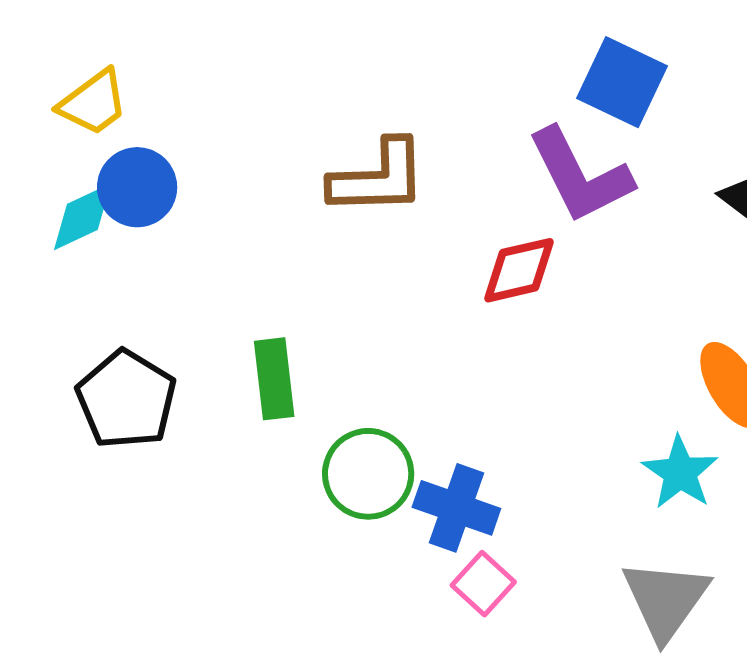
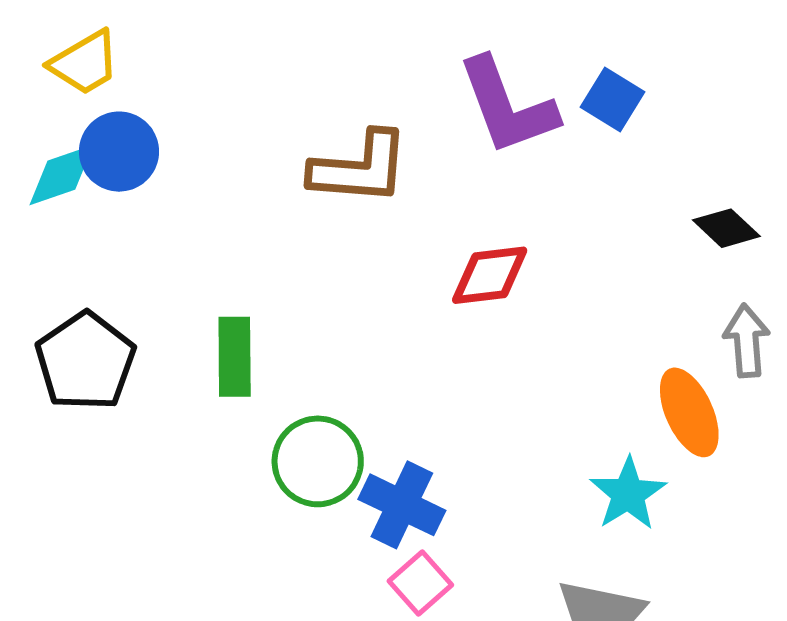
blue square: (622, 82) -> (612, 99), size x0.7
purple L-shape: (580, 176) -> (507, 106), moved

